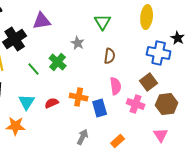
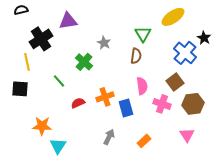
yellow ellipse: (147, 17) -> (173, 17), turned 50
green triangle: (103, 22) -> (143, 34), moved
blue cross: (159, 53) -> (185, 53), turned 30
green line: (34, 69) -> (59, 81), moved
orange cross: (79, 97) -> (105, 97), turned -30
cyan triangle: (27, 102) -> (58, 146), moved

